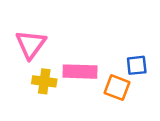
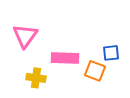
yellow cross: (44, 81) -> (36, 78), moved

